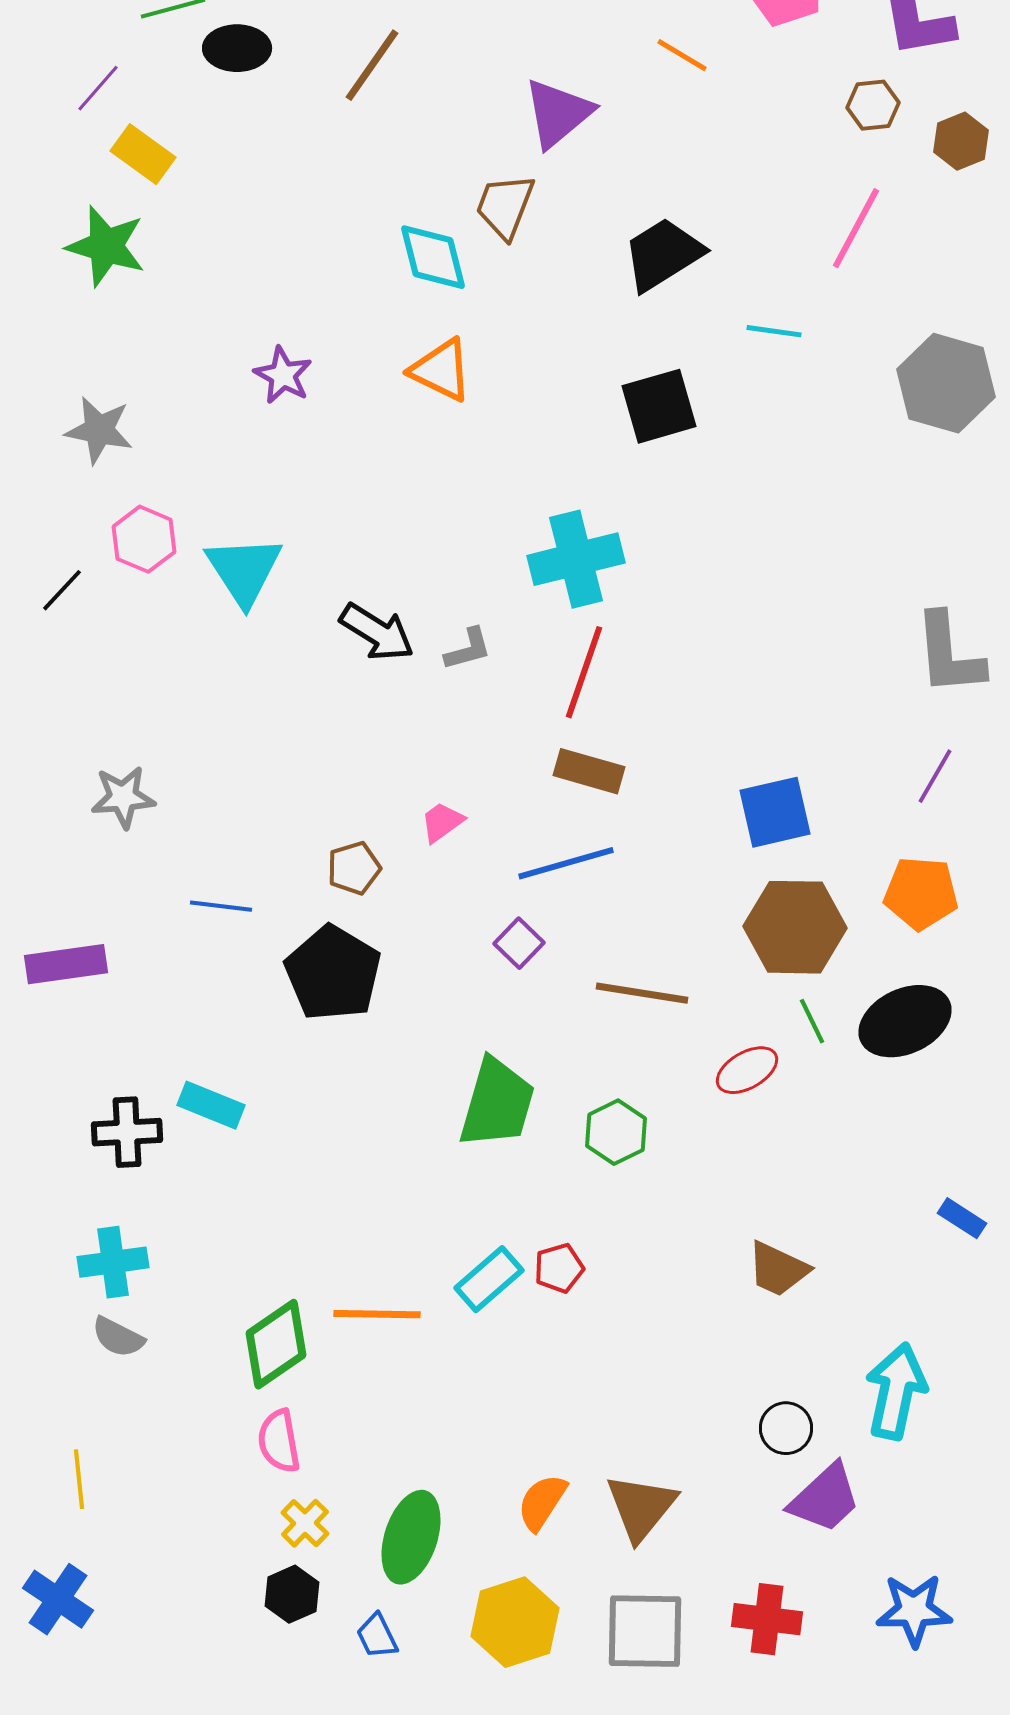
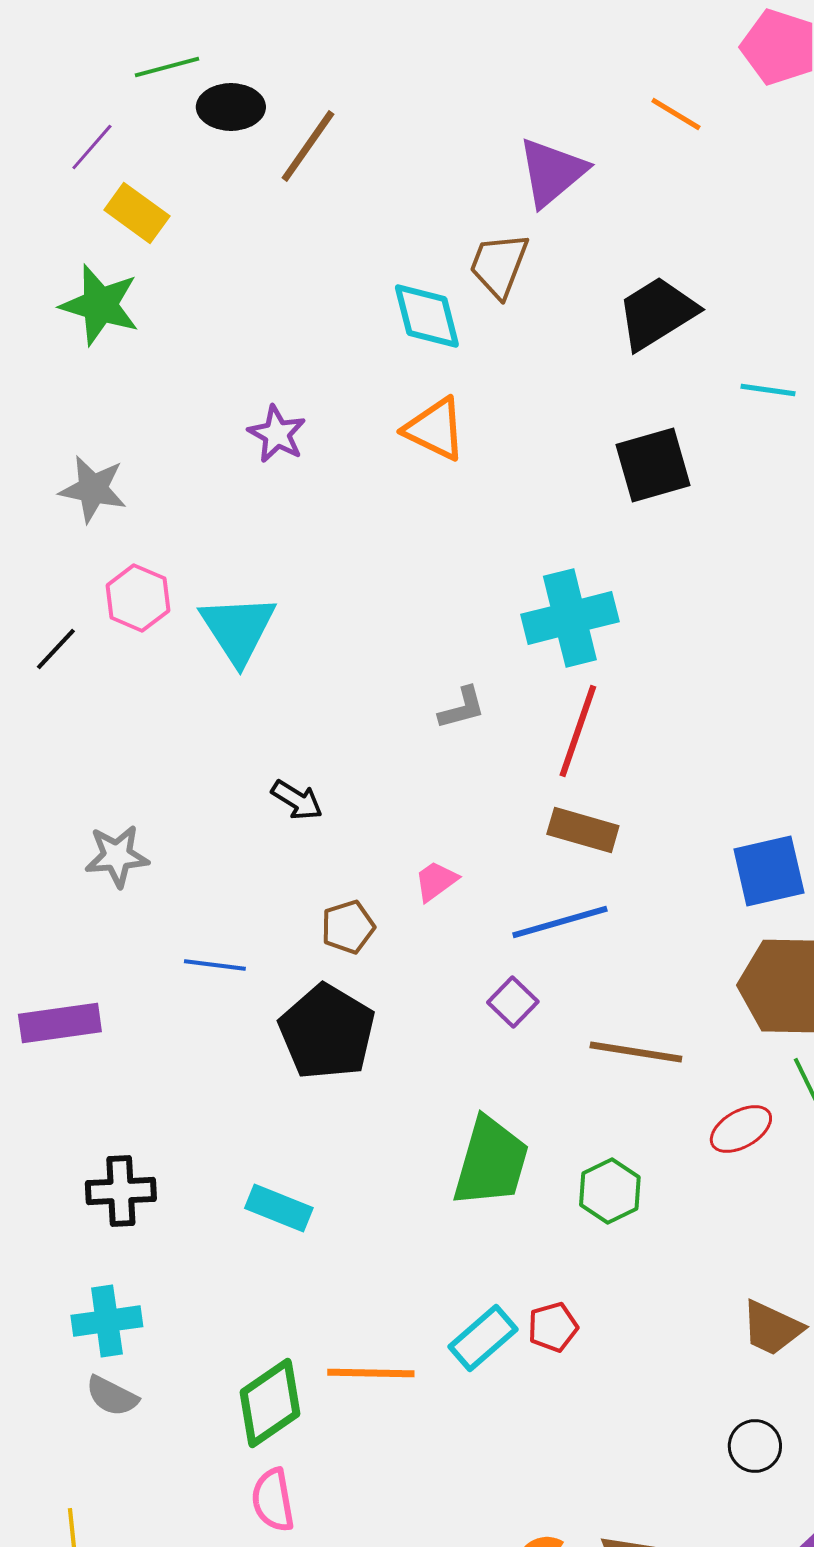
brown line: (372, 65) -> (308, 146), moved
black arrow: (377, 632) -> (297, 800), moved, size x0.7
cyan rectangle: (211, 1105) -> (279, 1208), moved
black circle: (786, 1428) -> (755, 1446), moved

